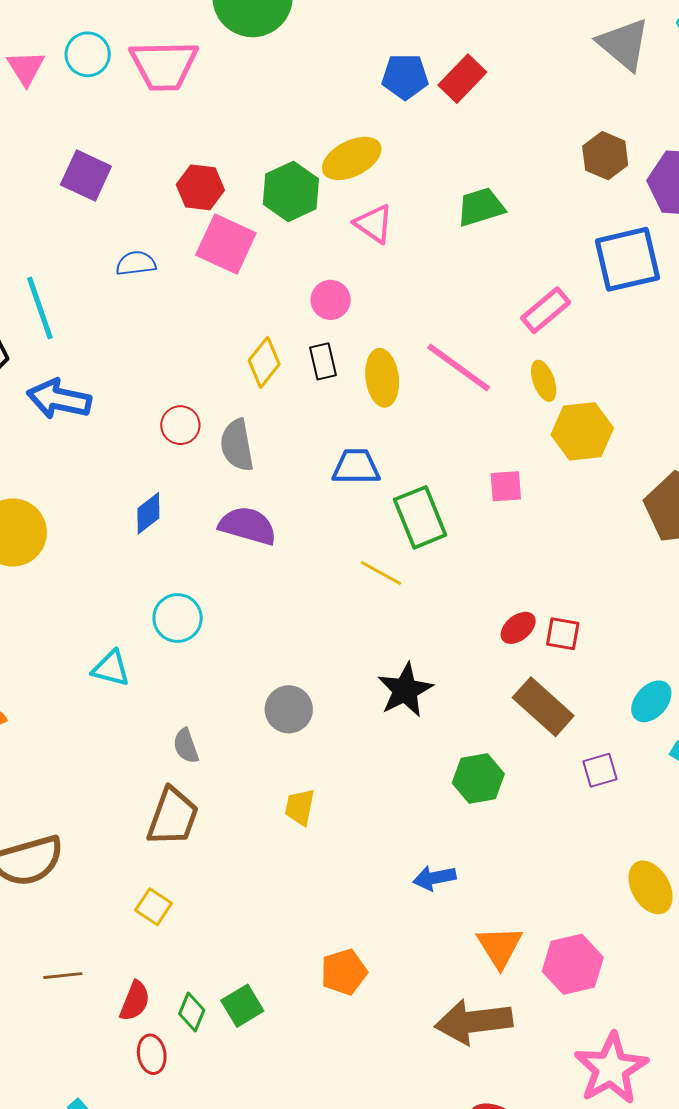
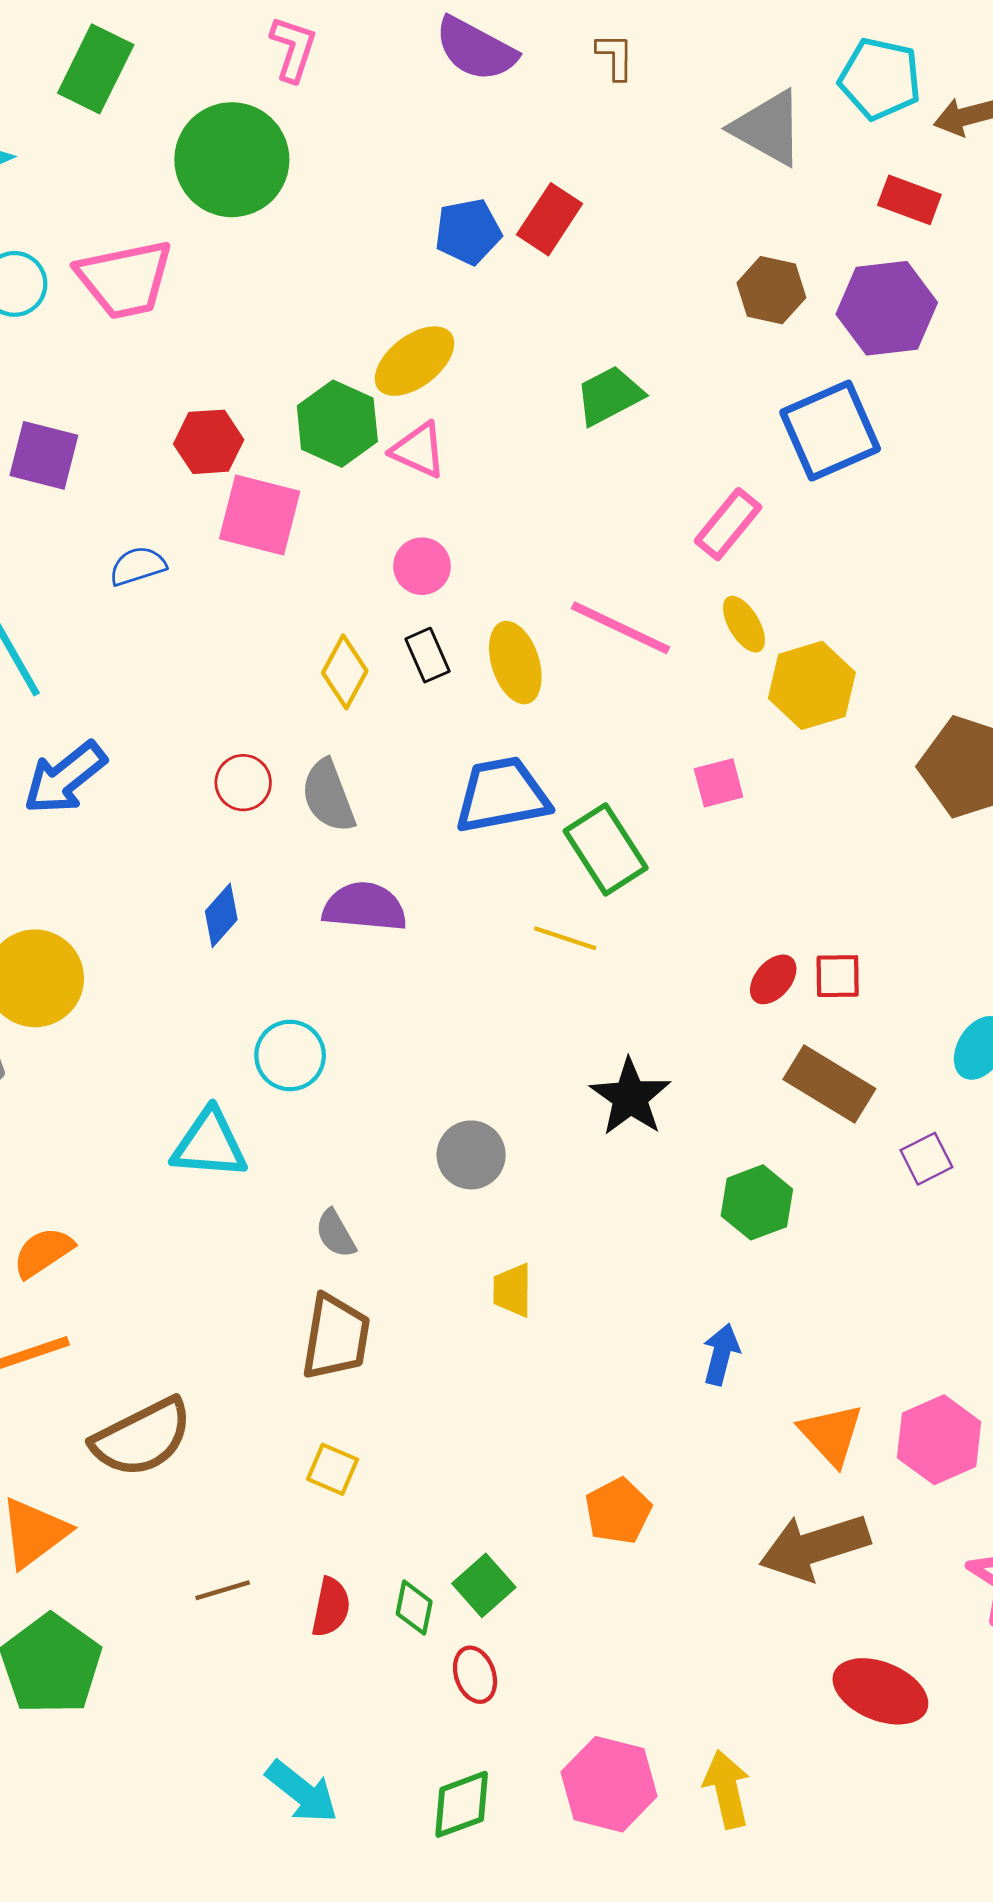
pink triangle: (374, 224) -> (419, 450), moved
blue arrow: (59, 399) -> (65, 778), turned -40
blue trapezoid: (356, 467) -> (502, 795), size x1.4
cyan triangle: (111, 668) -> (209, 1144), size x1.4
blue arrow: (434, 878) -> (721, 1354), turned 126
red ellipse: (152, 1054) -> (475, 1675), moved

